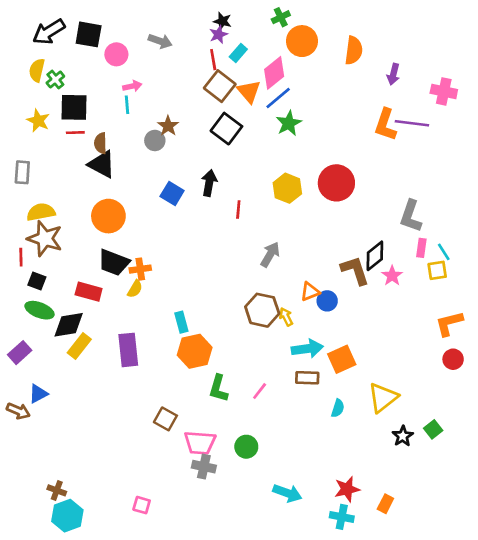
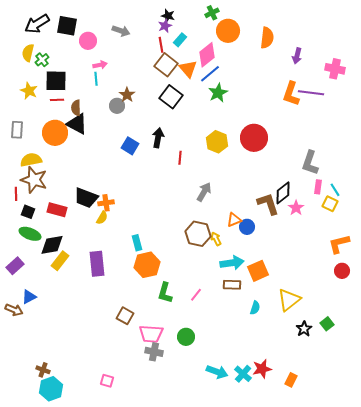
orange circle: (108, 216) -> (55, 133), moved
yellow square: (437, 270) -> (330, 204), turned 35
red rectangle: (89, 292) -> (57, 210), moved
cyan cross: (342, 517) -> (243, 374), moved, turned 30

